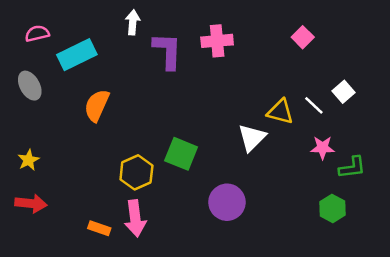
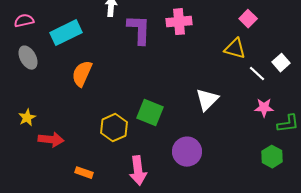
pink semicircle: (37, 33) -> (24, 21), moved
yellow triangle: (280, 112) -> (235, 49), moved
red arrow: (31, 203) -> (51, 140), moved
pink arrow: (135, 218) -> (138, 171), moved

